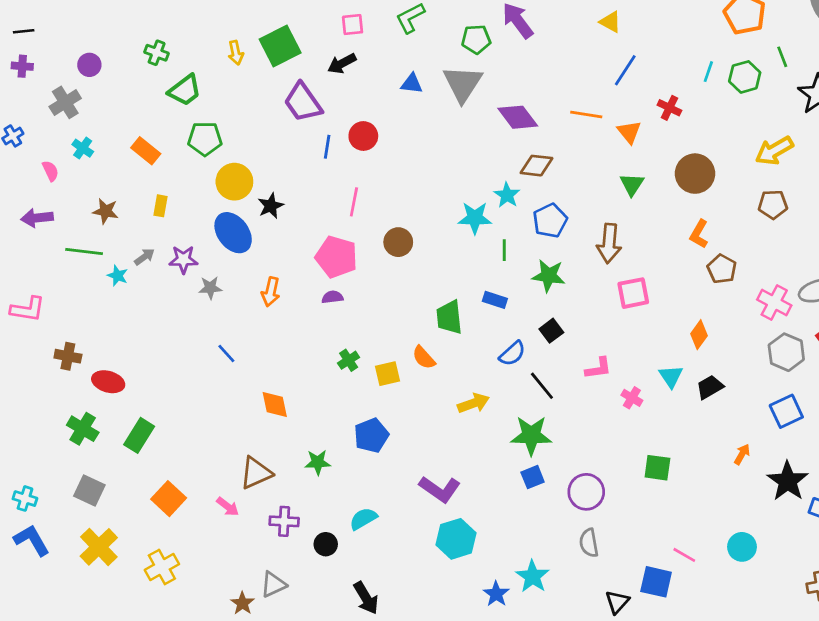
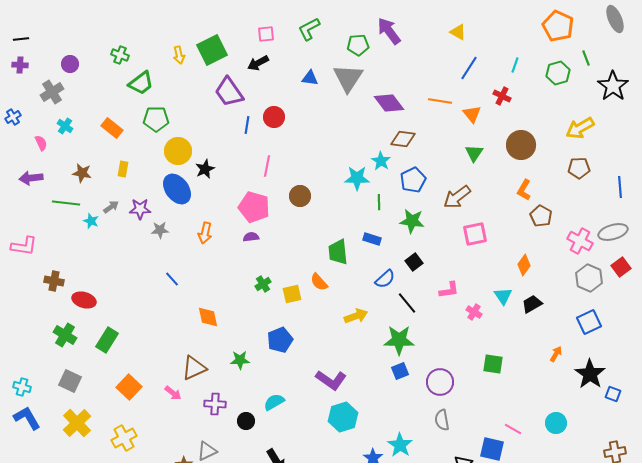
cyan line: (708, 72) -> (515, 65), moved
brown arrow: (609, 243) -> (457, 197), turned 48

